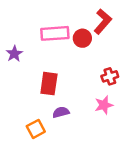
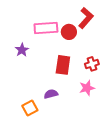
purple star: (14, 54) -> (22, 50), moved
red rectangle: (49, 84) -> (63, 65), moved

